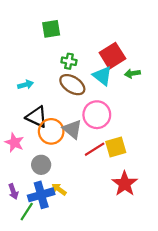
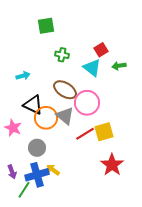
red square: (112, 56) -> (101, 50), size x0.6
brown ellipse: (72, 85) -> (65, 90), moved

